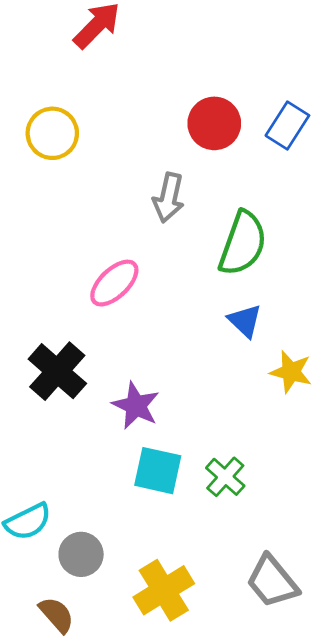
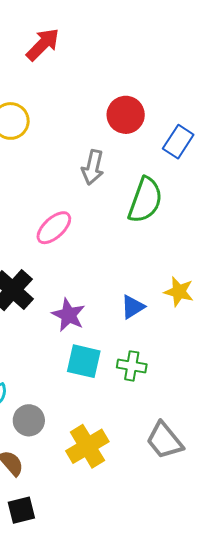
blue rectangle: (287, 125) -> (178, 142), moved
blue triangle: (245, 321) -> (133, 307), moved, turned 44
green cross: (225, 477) -> (132, 366), turned -32

